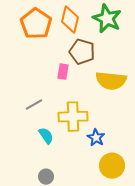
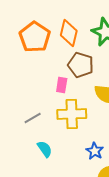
yellow cross: (73, 117) -> (72, 114), moved

